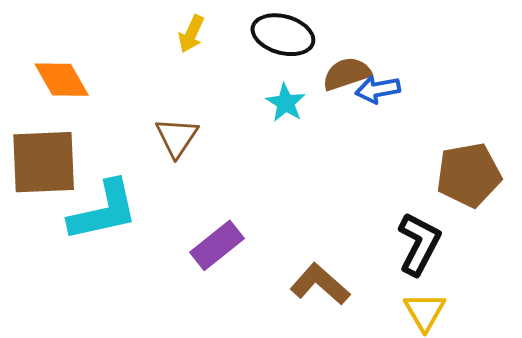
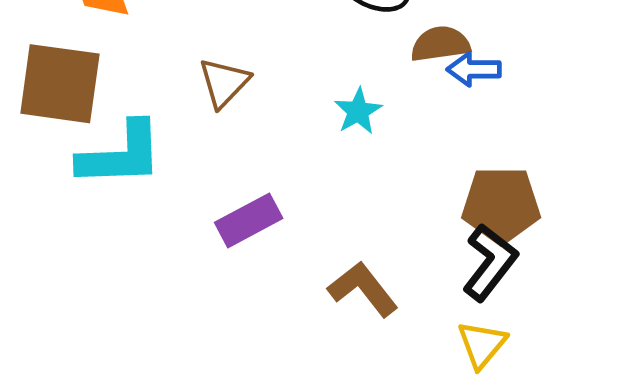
cyan star: (286, 103) -> (358, 111), moved
brown pentagon: (469, 175) -> (501, 205), moved

